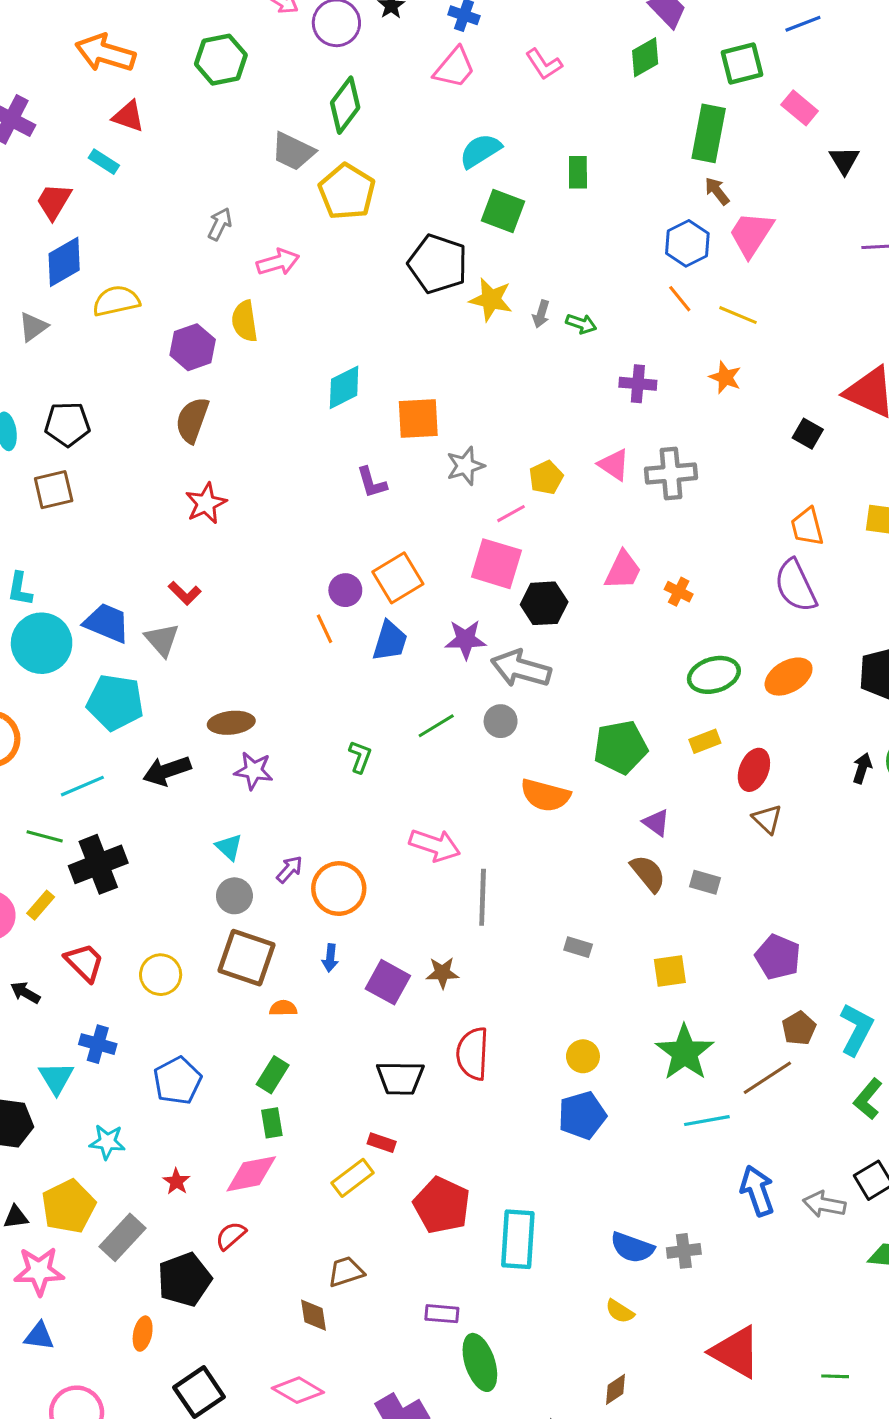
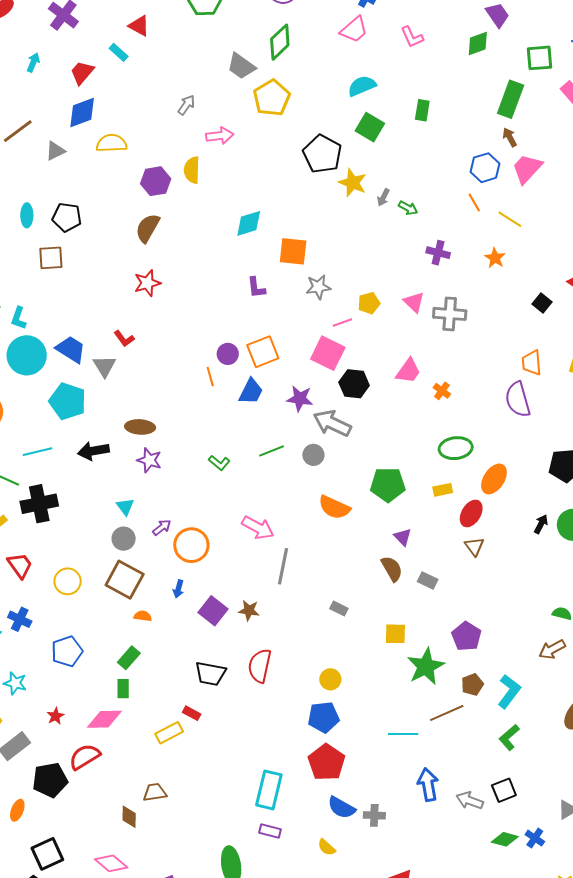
orange ellipse: (789, 677) -> (494, 479), moved, turned -36
green L-shape: (360, 757) -> (219, 463), turned 100
green star: (685, 1052) -> (426, 666), moved
red pentagon: (442, 1205) -> (326, 762), moved
red semicircle: (231, 1236) -> (85, 757), size x1.5
purple rectangle: (442, 1314) -> (270, 831), moved

